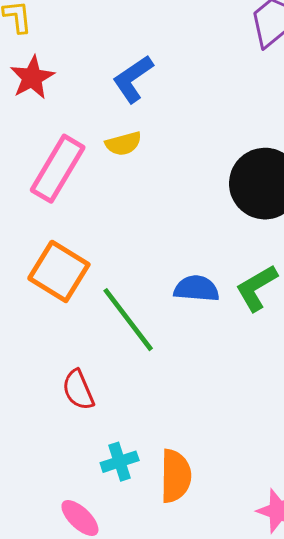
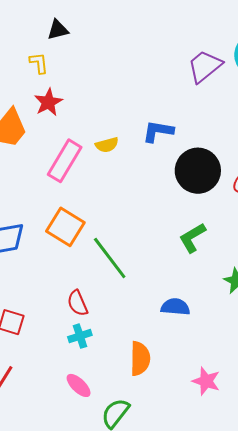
blue L-shape: (133, 79) -> (158, 131), moved, turned 44
blue semicircle: (196, 289) -> (175, 307), moved
cyan cross: (120, 462) -> (80, 336), moved

